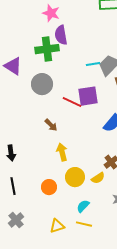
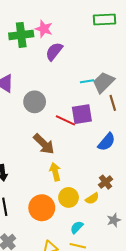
purple semicircle: (61, 35) -> (54, 51), turned 48
green cross: (47, 49) -> (21, 35), moved
brown arrow: (51, 125) -> (44, 144), size x1.6
orange circle: (49, 187) -> (42, 208), size x1.6

